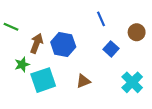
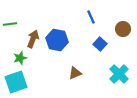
green line: (11, 27) -> (10, 24), turned -32
cyan square: (43, 80) -> (16, 82), moved

